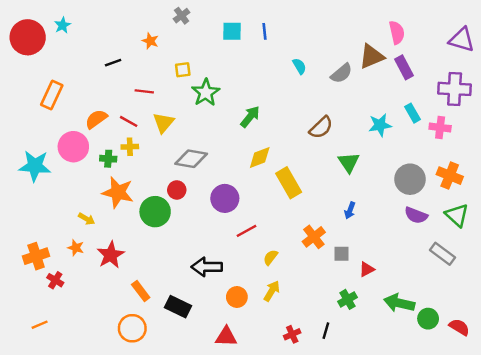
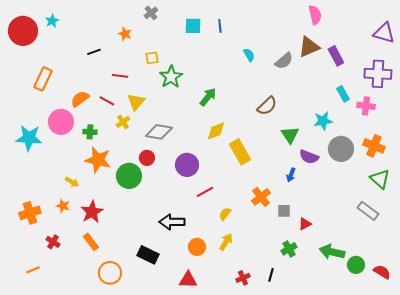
pink semicircle: (397, 32) -> (315, 15), moved
cyan star: (380, 125) -> (323, 121), moved
yellow cross: (130, 147) -> (123, 122), moved, turned -32
purple semicircle: (416, 215) -> (309, 157), moved
red cross: (55, 280) -> (53, 242), moved
orange rectangle: (141, 291) -> (91, 242), moved

